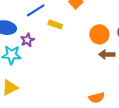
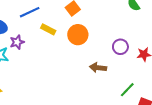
orange circle: (99, 34) -> (78, 35), moved

